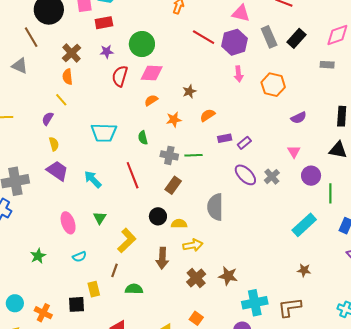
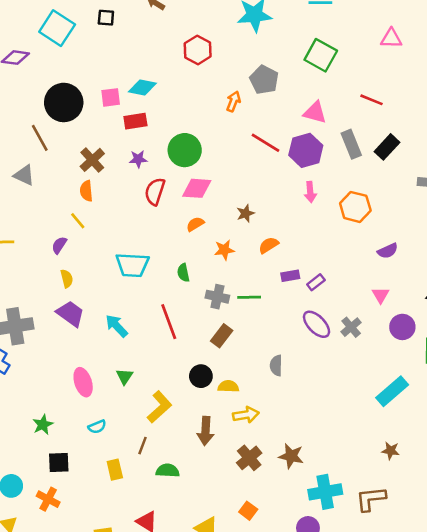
gray semicircle: (215, 207) -> (276, 365), size x0.6
black square: (76, 304) -> (59, 462), moved

